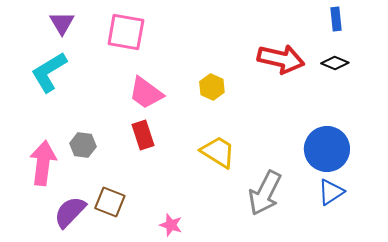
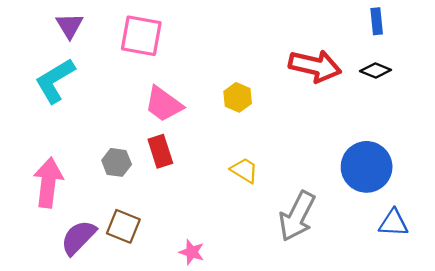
gray hexagon: (83, 145) -> (117, 162), moved
yellow trapezoid: (218, 152) -> (244, 170), size x0.7
blue triangle: (331, 192) -> (393, 223), moved, turned 36

